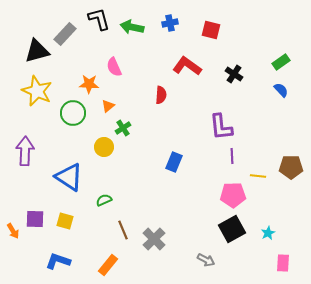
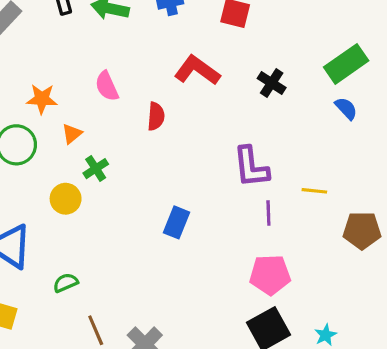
green rectangle: (281, 62) -> (346, 64), size x1.5
pink semicircle: (114, 67) -> (107, 86), moved
yellow line: (258, 176) -> (314, 191), moved

